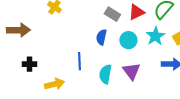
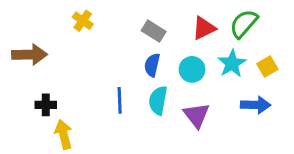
gray rectangle: (112, 14) -> (154, 31), moved
cyan semicircle: (105, 74) -> (158, 100), moved
yellow arrow: (54, 84) -> (64, 134), moved, turned -90

